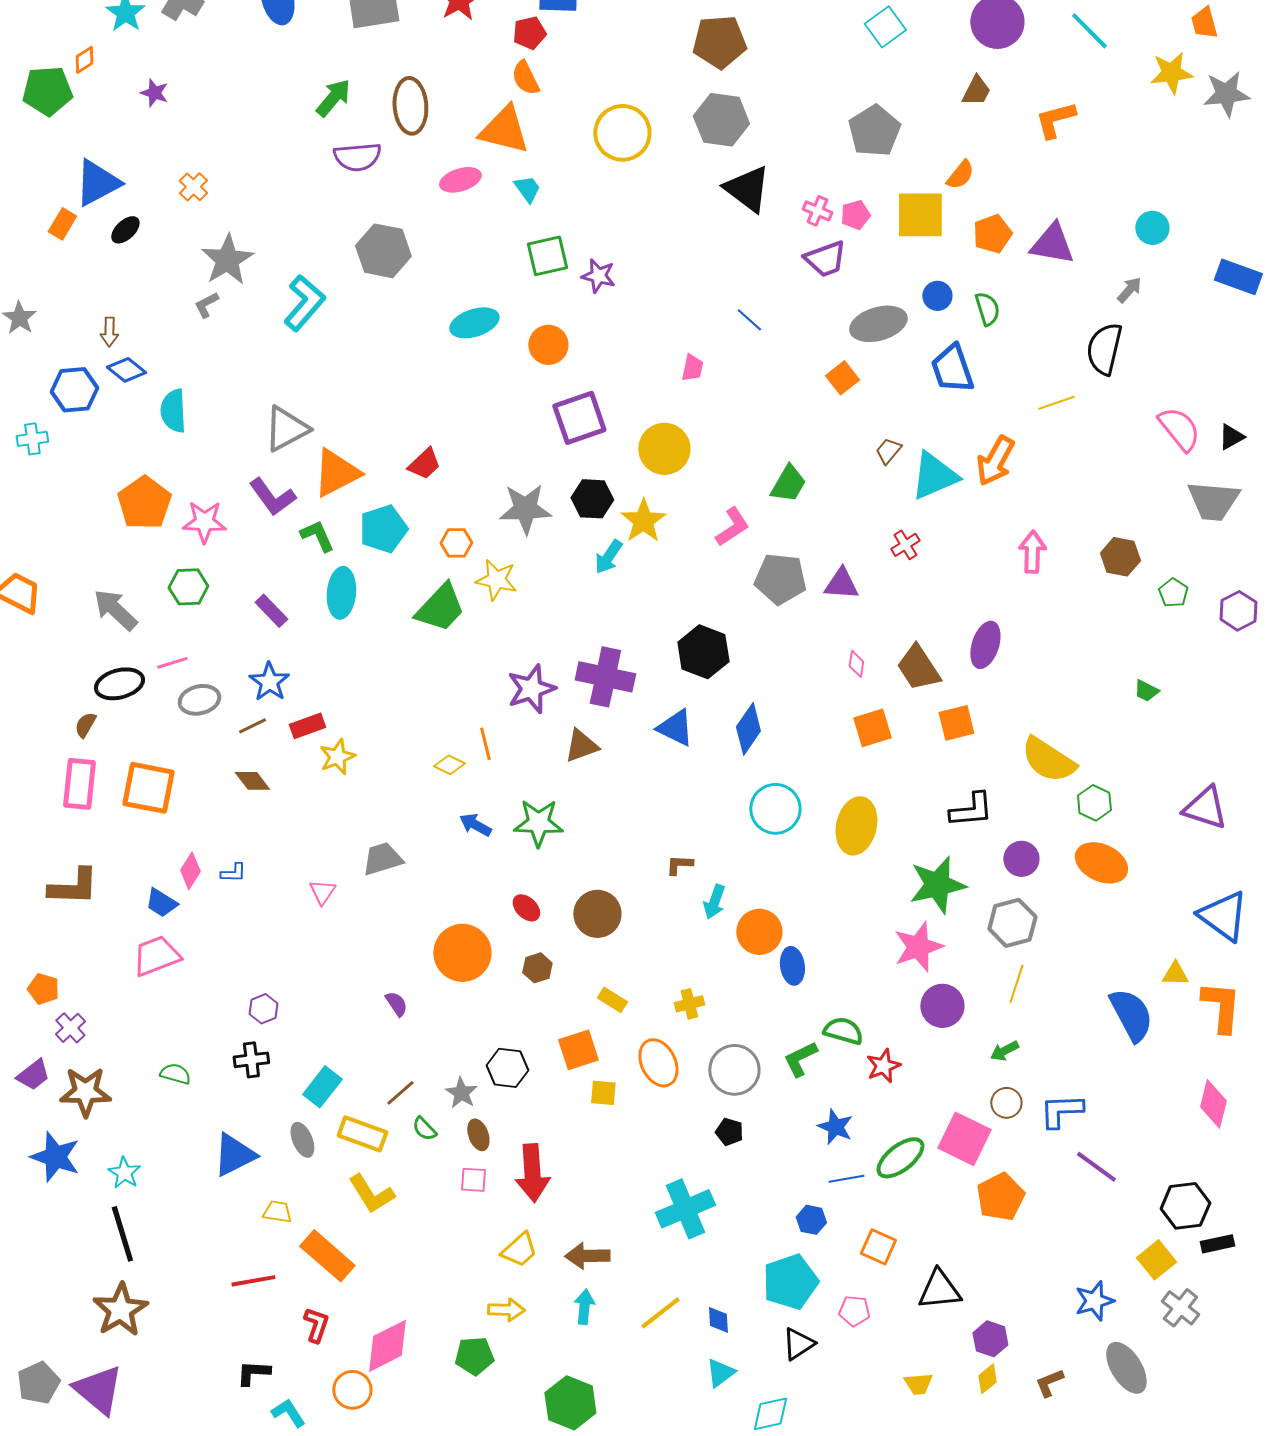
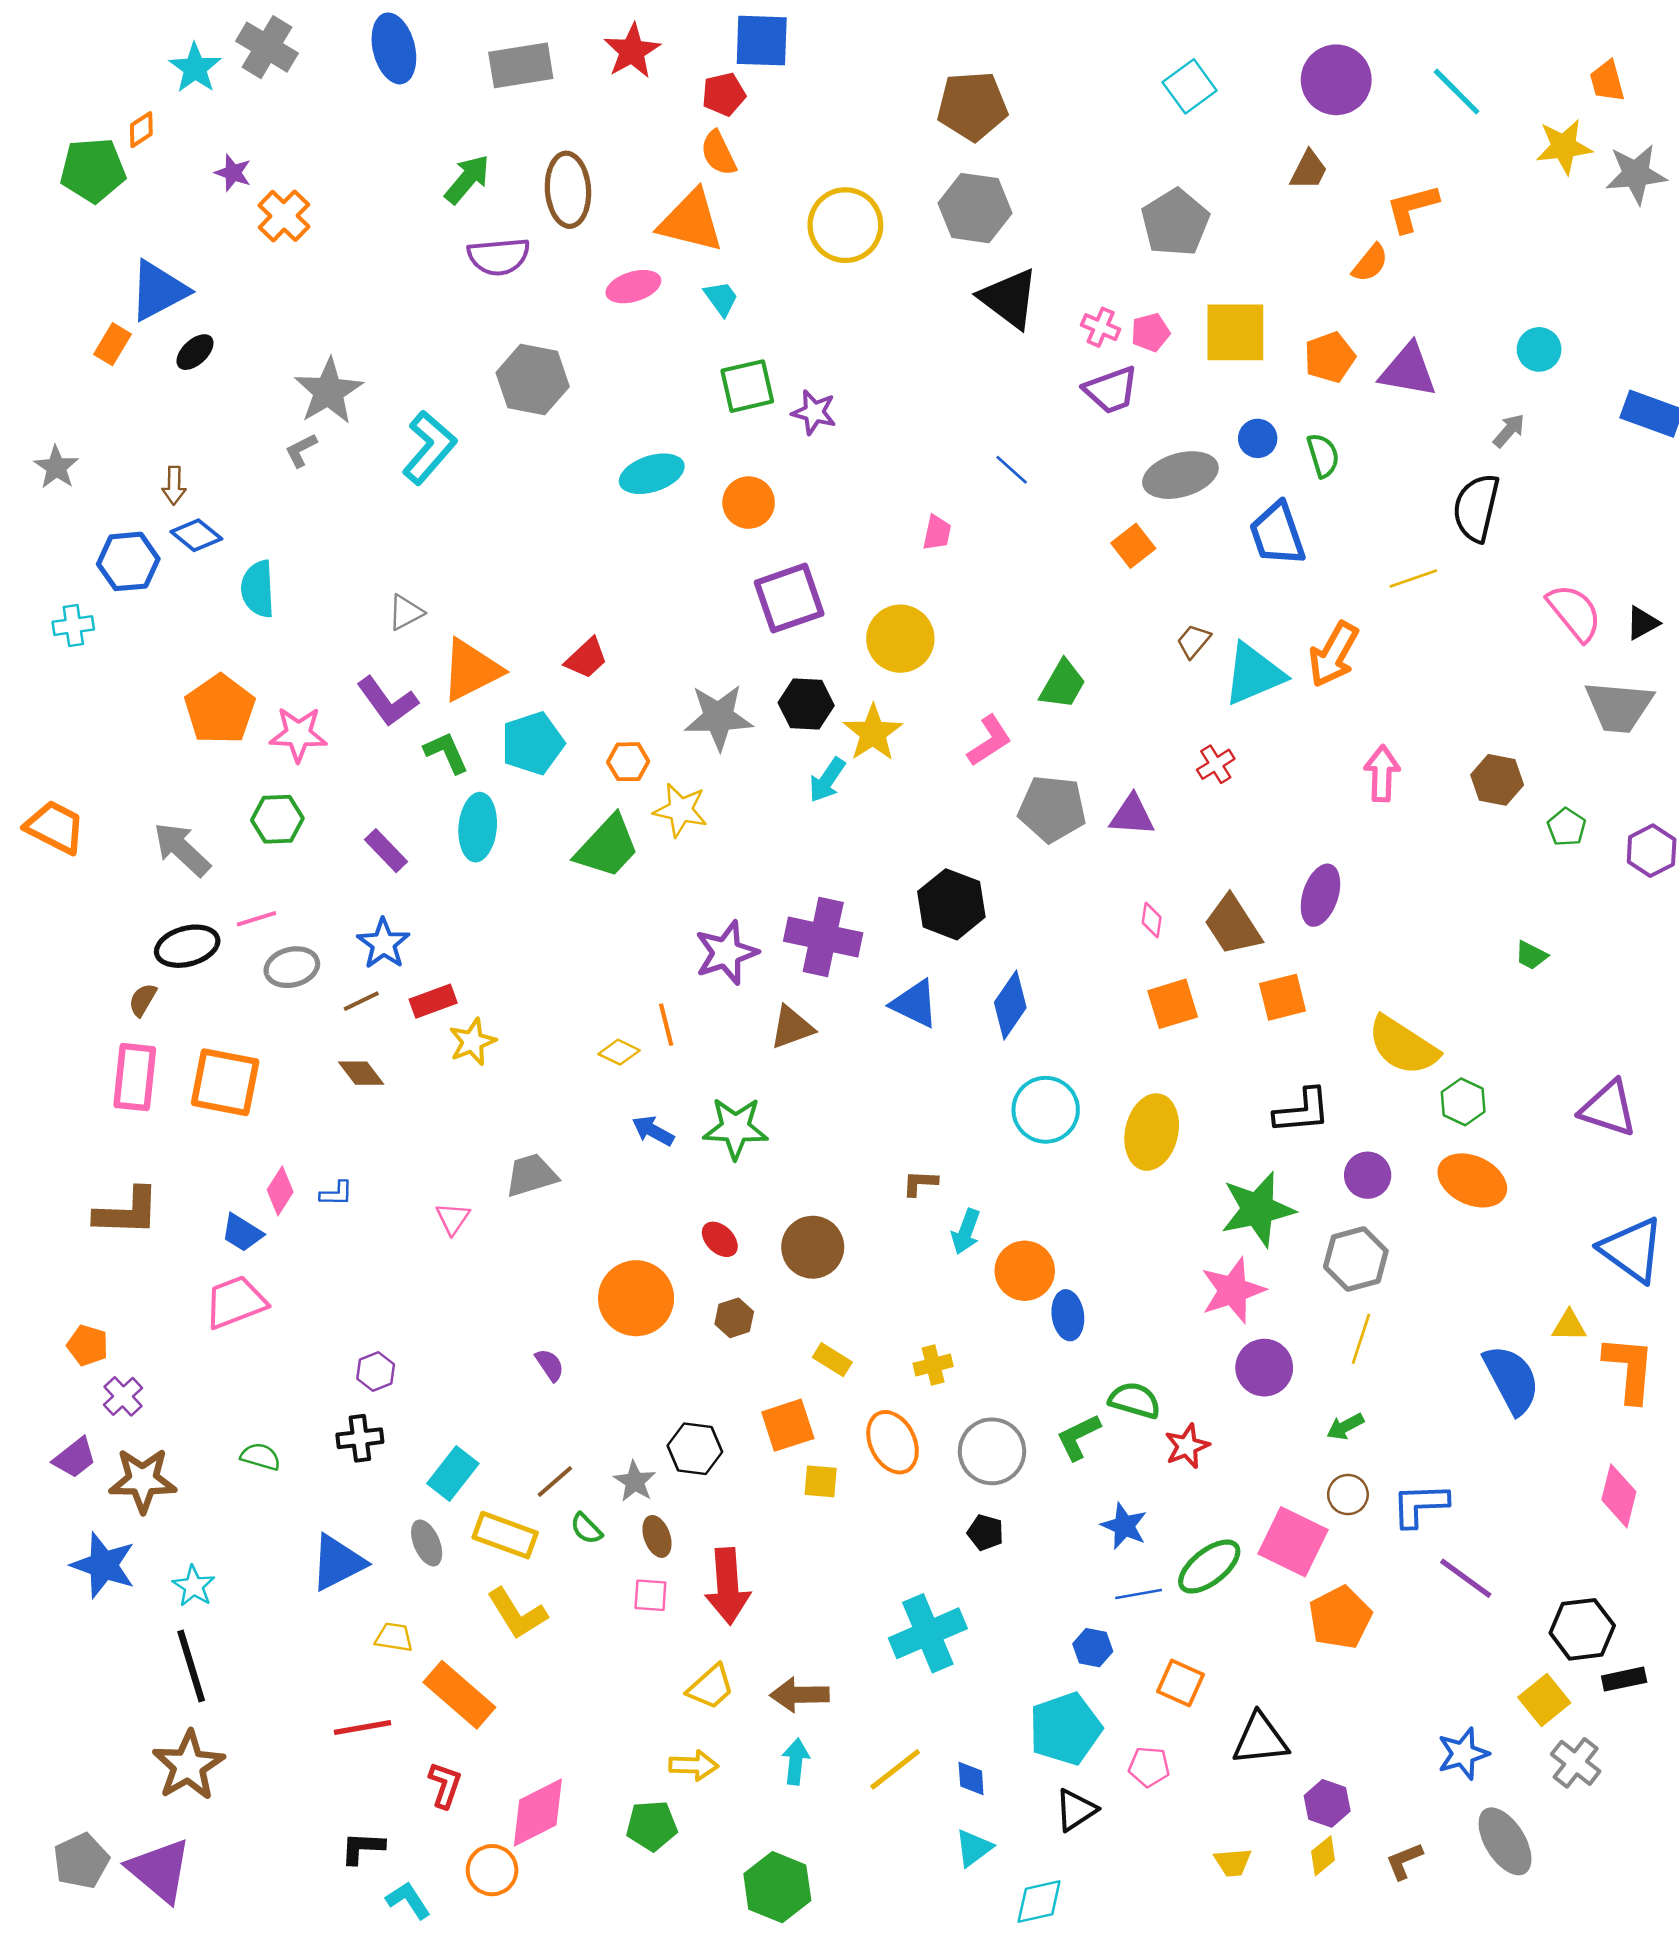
orange semicircle: (960, 175) -> (1370, 263), moved
orange cross: (193, 187) -> (284, 216), moved, size x1.4
gray triangle: (286, 429) -> (406, 612), size x0.6

